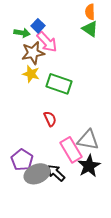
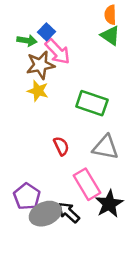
green rectangle: (59, 84) -> (92, 103), moved
gray triangle: (88, 140) -> (105, 147), moved

